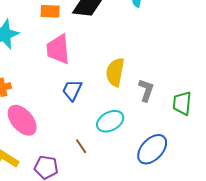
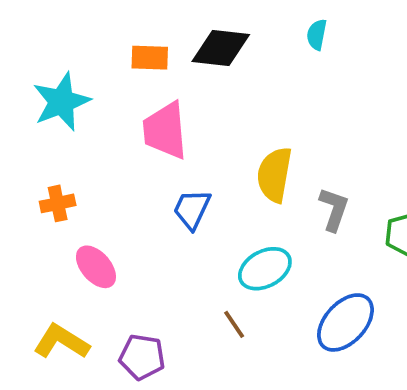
pink ellipse: (22, 120) -> (96, 267), size x0.7
brown line: (81, 146) -> (234, 324), moved

